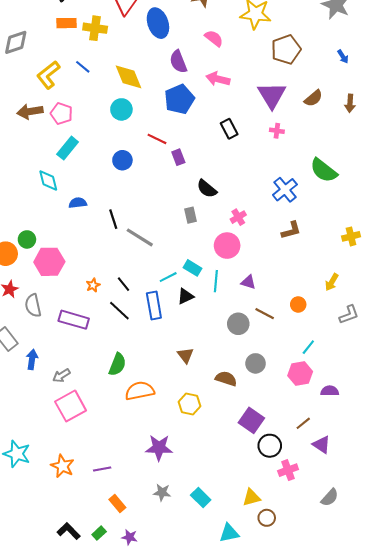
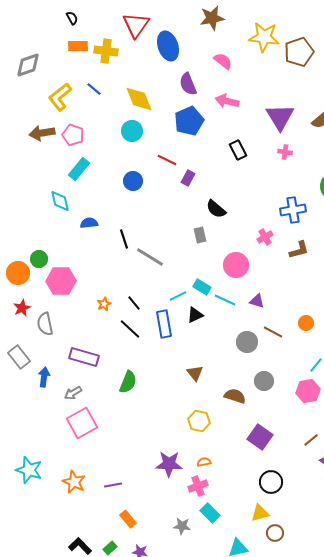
brown pentagon: (286, 49) -> (299, 52), moved
purple rectangle: (178, 157) -> (188, 178), turned 49
blue cross: (285, 190) -> (293, 210), turned 30
pink cross: (238, 217) -> (265, 237), moved
cyan line: (216, 281) -> (225, 300), turned -70
purple rectangle: (74, 320) -> (84, 357), moved
orange semicircle: (140, 391) -> (204, 462), moved, size x0.5
black circle: (270, 446) -> (271, 482), moved
pink cross: (288, 470) -> (198, 486), moved
gray star: (162, 492) -> (182, 526), moved

